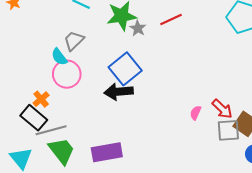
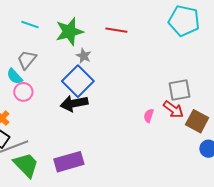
red line: (171, 20) -> (116, 30), turned 40
gray star: (138, 28) -> (84, 56), moved
pink circle: (67, 74) -> (23, 92), size x0.7
gray square: (228, 130) -> (179, 90), moved

